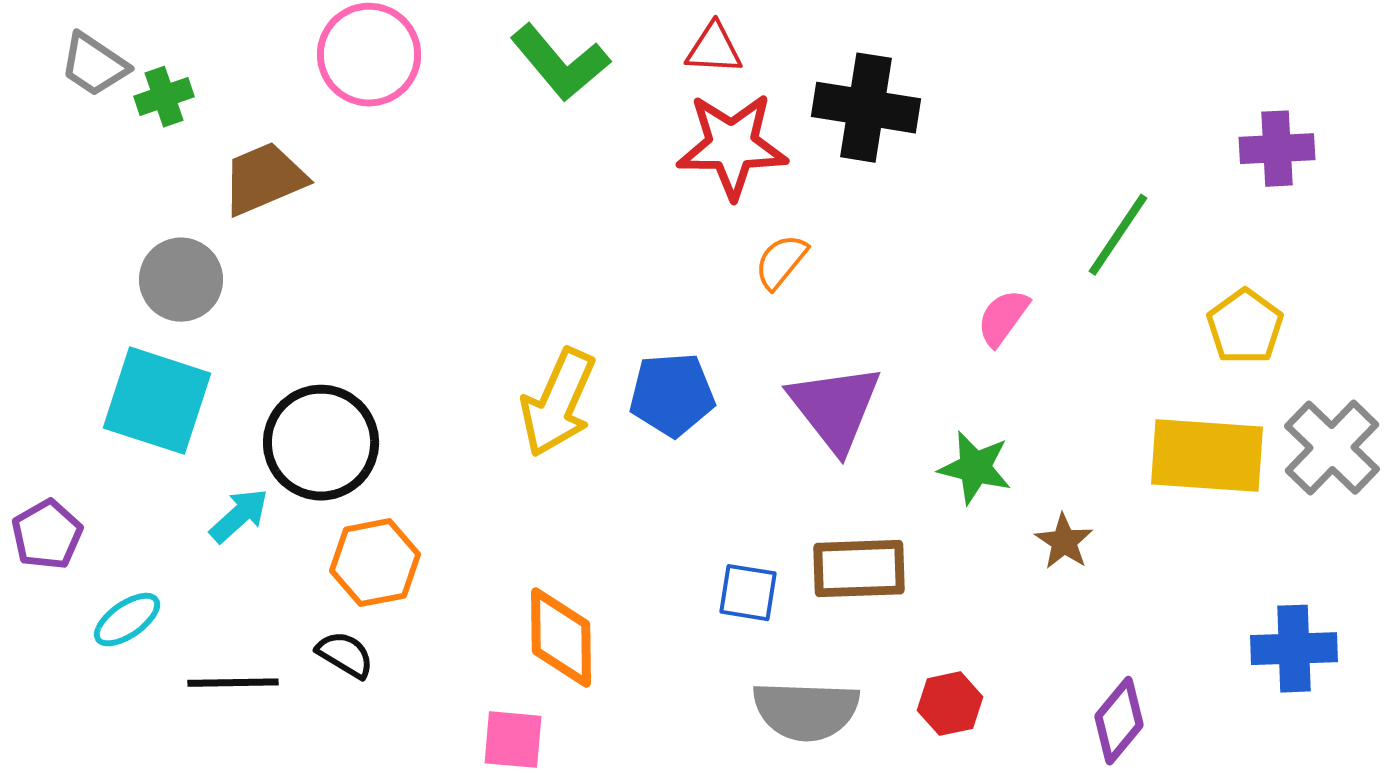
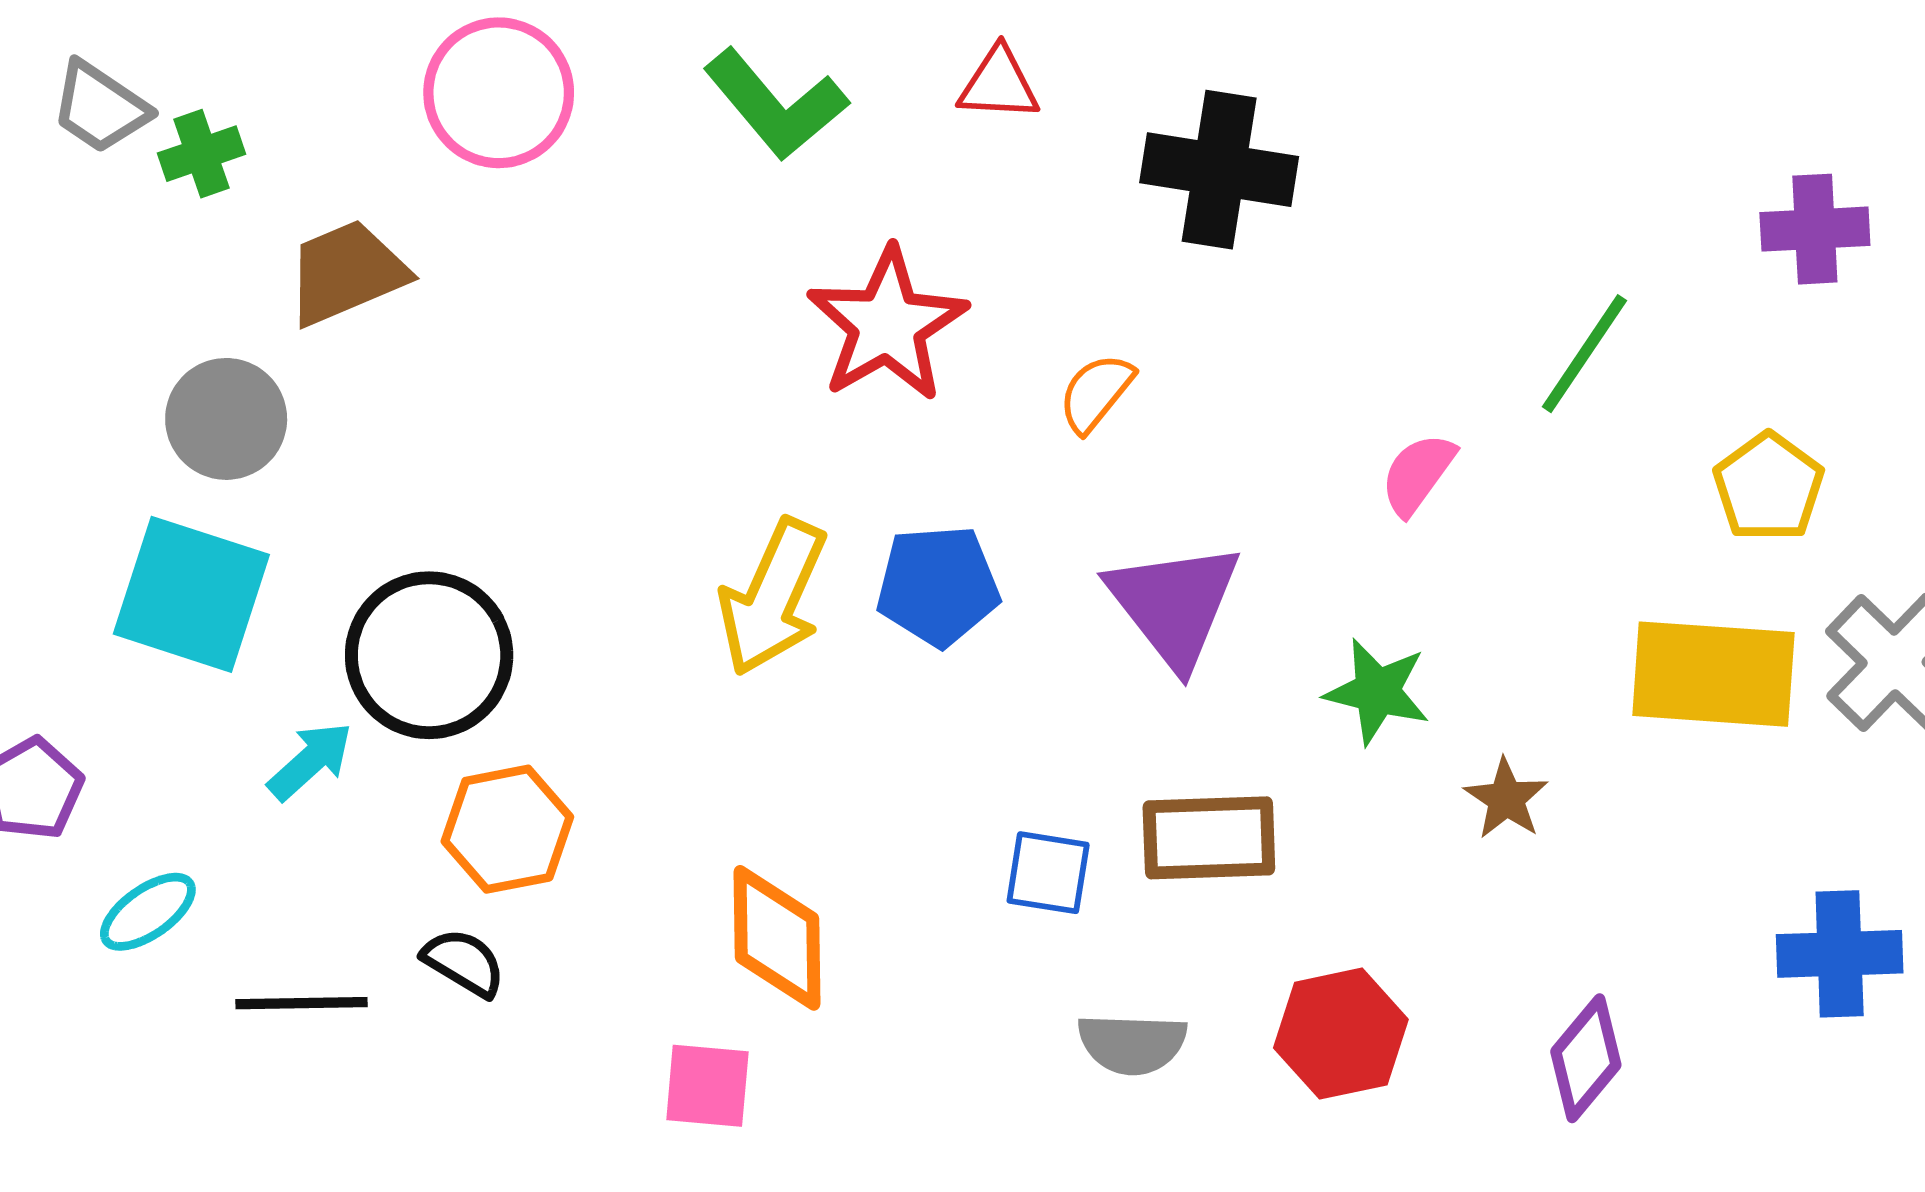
red star: (732, 146) -> (887, 325), moved, turned -30
red hexagon: (950, 704) -> (1341, 1034), size x1.4
gray semicircle: (806, 711) -> (1132, 1044), size x0.7

